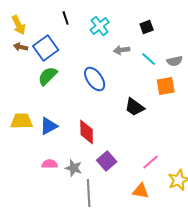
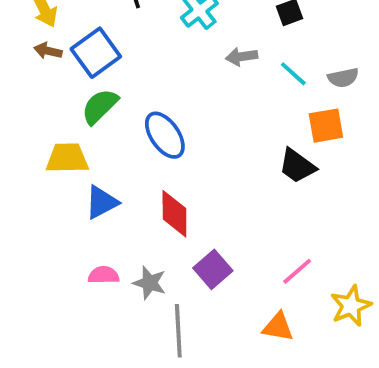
blue ellipse: (95, 79) -> (165, 135), moved
black trapezoid: (135, 107) -> (297, 166), moved
yellow trapezoid: (22, 121) -> (67, 158), moved

